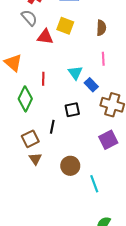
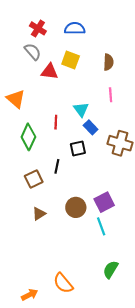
red line: (43, 79) -> (56, 122), moved
blue rectangle: (91, 85) -> (91, 127), moved
purple square: (108, 140) -> (104, 202), moved
brown triangle: (35, 159) -> (39, 214), moved, turned 32

